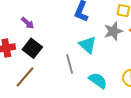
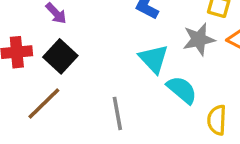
gray line: (70, 64) -> (117, 113), moved
cyan semicircle: (98, 80) -> (182, 90), moved

